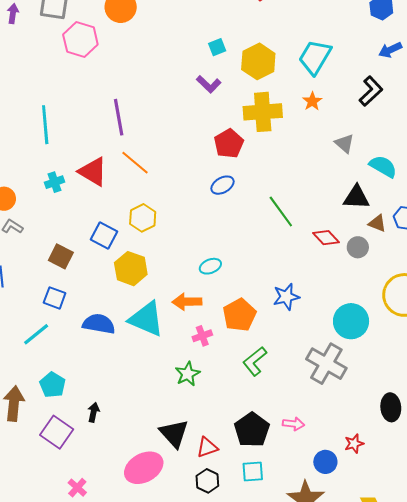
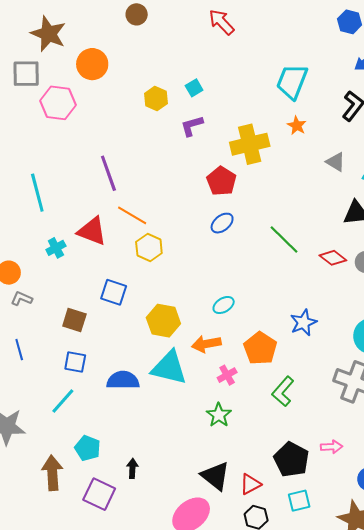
yellow hexagon: (258, 61) -> (156, 99), moved, size x0.7
purple L-shape: (209, 84) -> (192, 126), turned 130
yellow hexagon: (143, 218) -> (149, 248), moved
yellow hexagon: (131, 269) -> (163, 321), moved

